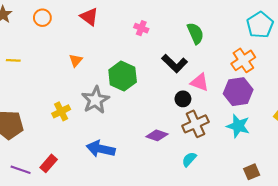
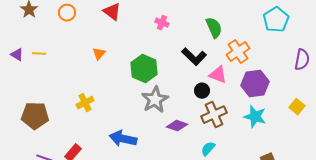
orange cross: (243, 60) -> (238, 52), moved
gray star: (95, 100) -> (155, 100), moved

